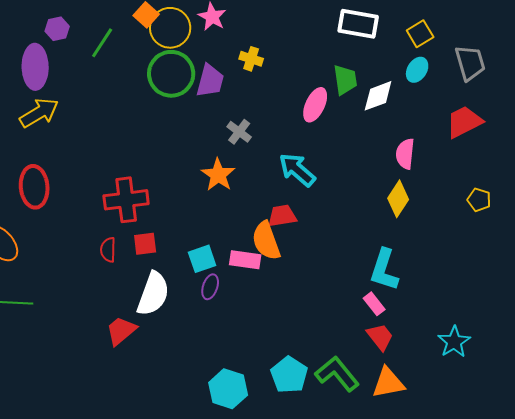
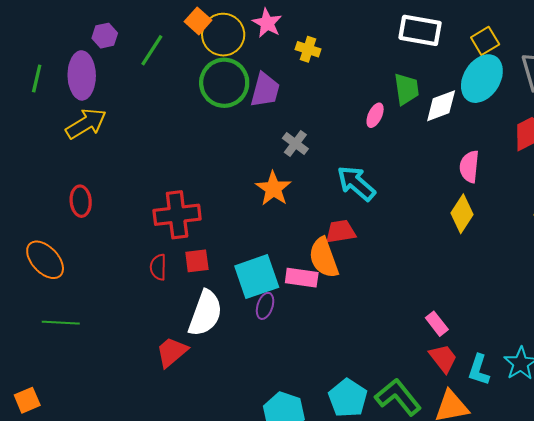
yellow cross: (251, 59) -> (308, 49), moved
cyan ellipse: (417, 70) -> (482, 79), size x1.8
pink ellipse: (315, 105) -> (375, 115), size x0.7
red ellipse: (34, 187) -> (81, 201), size x0.7
cyan square: (202, 259) -> (257, 277), size x1.5
cyan L-shape: (384, 270) -> (479, 370), moved, size x0.7

